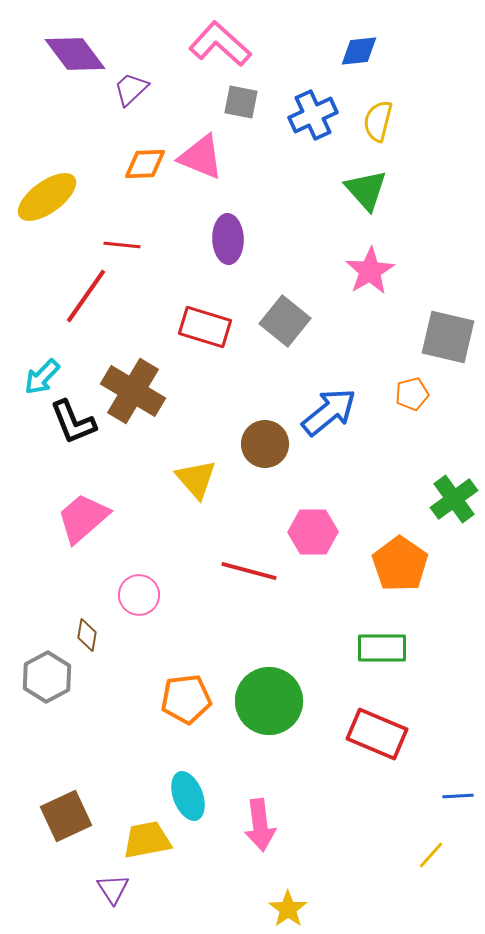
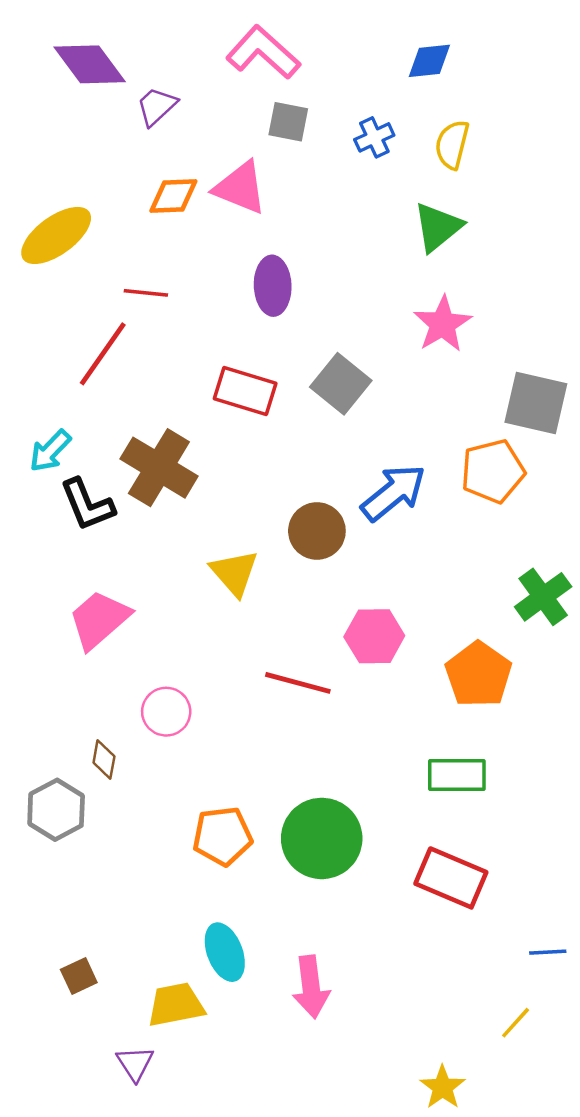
blue cross: (313, 115) -> (374, 137), size x0.7
green triangle: (366, 190) -> (438, 227), turned 33
orange pentagon: (412, 394) -> (493, 471), size x1.6
brown square: (66, 816) -> (79, 976), size x0.6
yellow star: (288, 909) -> (443, 1087), moved

